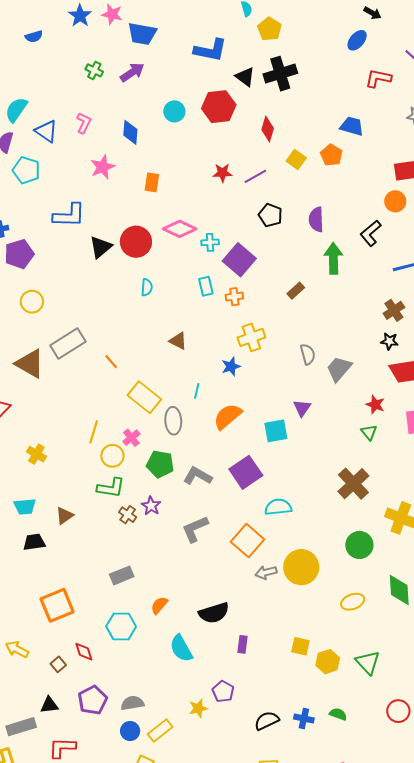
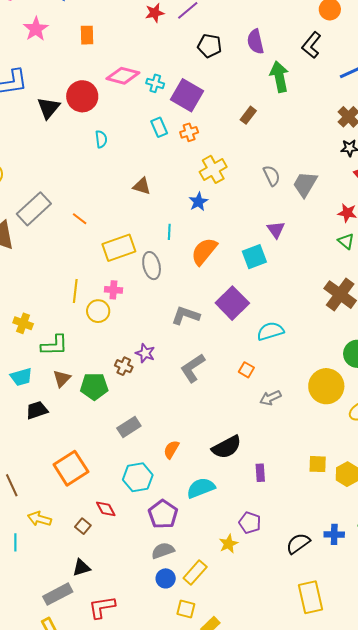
cyan cross: (210, 242) -> (155, 83), turned 30
yellow rectangle: (144, 397) -> (119, 248), turned -48
pink cross: (131, 438) -> (113, 290), turned -36
green pentagon: (160, 464) -> (94, 386), moved
green L-shape: (111, 488) -> (54, 345), moved
orange square: (248, 541) -> (246, 370), size x0.5
yellow circle: (301, 567) -> (326, 386), moved
cyan semicircle: (181, 648) -> (201, 488), turned 108
purple pentagon: (93, 700) -> (163, 514), moved

